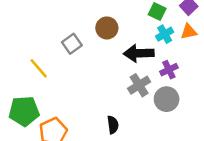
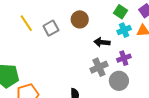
black arrow: (139, 53) -> (102, 42), size x0.7
yellow line: (39, 68) -> (26, 23), moved

